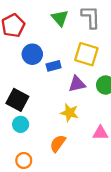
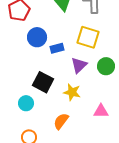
purple triangle: (77, 84) -> (79, 65), turned -30
black square: (17, 100) -> (43, 82), moved

